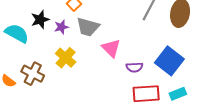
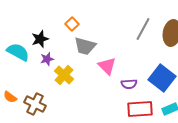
purple star: (61, 27) -> (47, 59), moved
brown cross: (33, 74) -> (35, 104), moved

